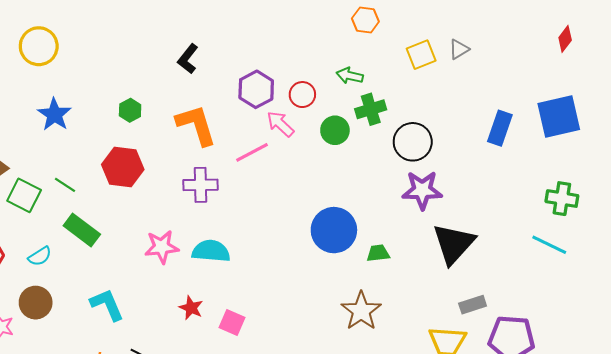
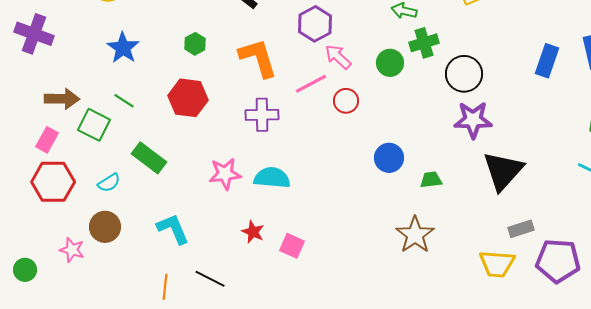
red circle: (302, 95) -> (346, 101), moved
green line: (65, 185) -> (124, 101), moved
blue circle: (334, 230) -> (389, 158), size x0.7

